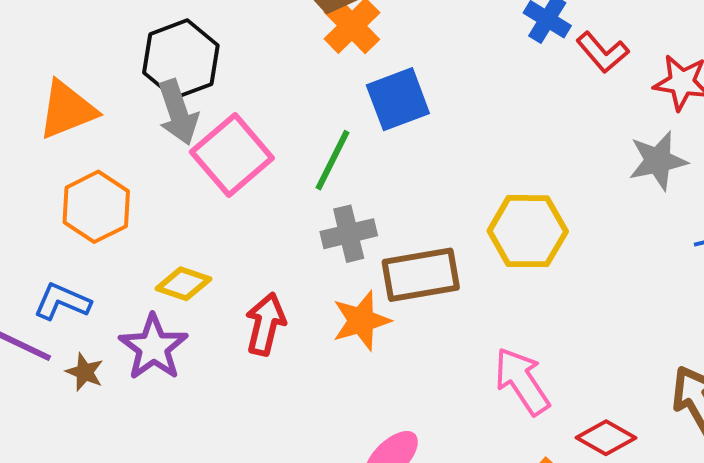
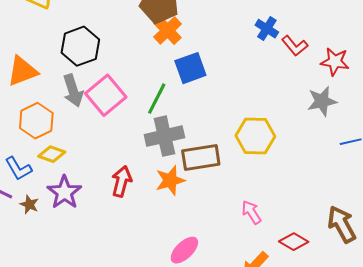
gray arrow: (178, 112) -> (73, 91), moved
gray cross: (349, 234) -> (164, 136), size x1.4
yellow diamond: (183, 284) -> (52, 154), moved
blue L-shape: (62, 302) -> (18, 169), turned -144
pink arrow: (522, 381) -> (251, 212), size x0.7

